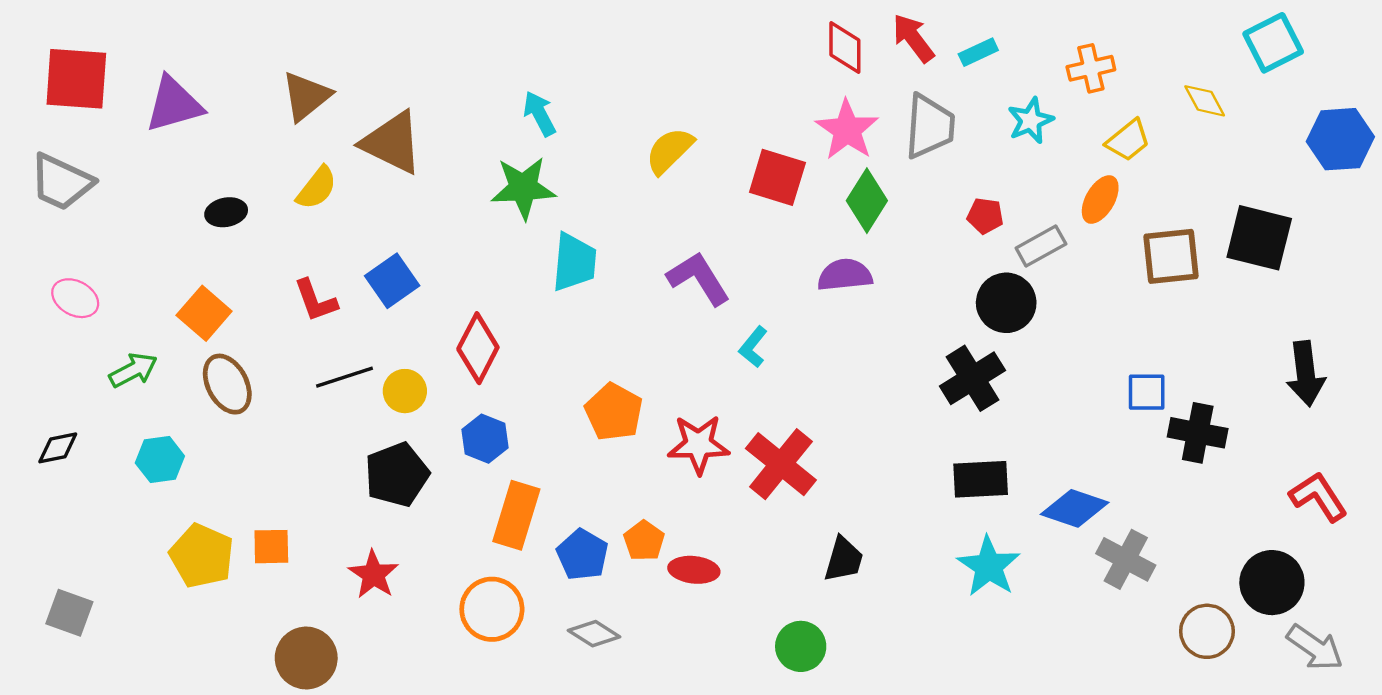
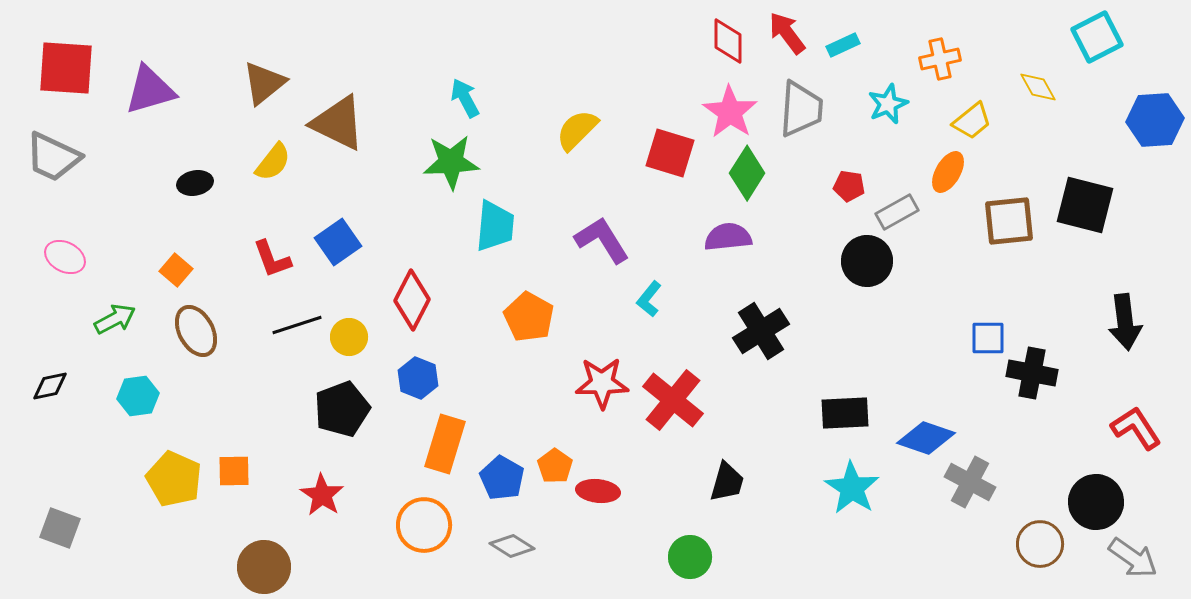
orange square: (204, 313) -> (176, 270), size x0.7
black cross: (972, 378) -> (761, 331), moved
orange pentagon: (614, 412) -> (529, 317), moved

